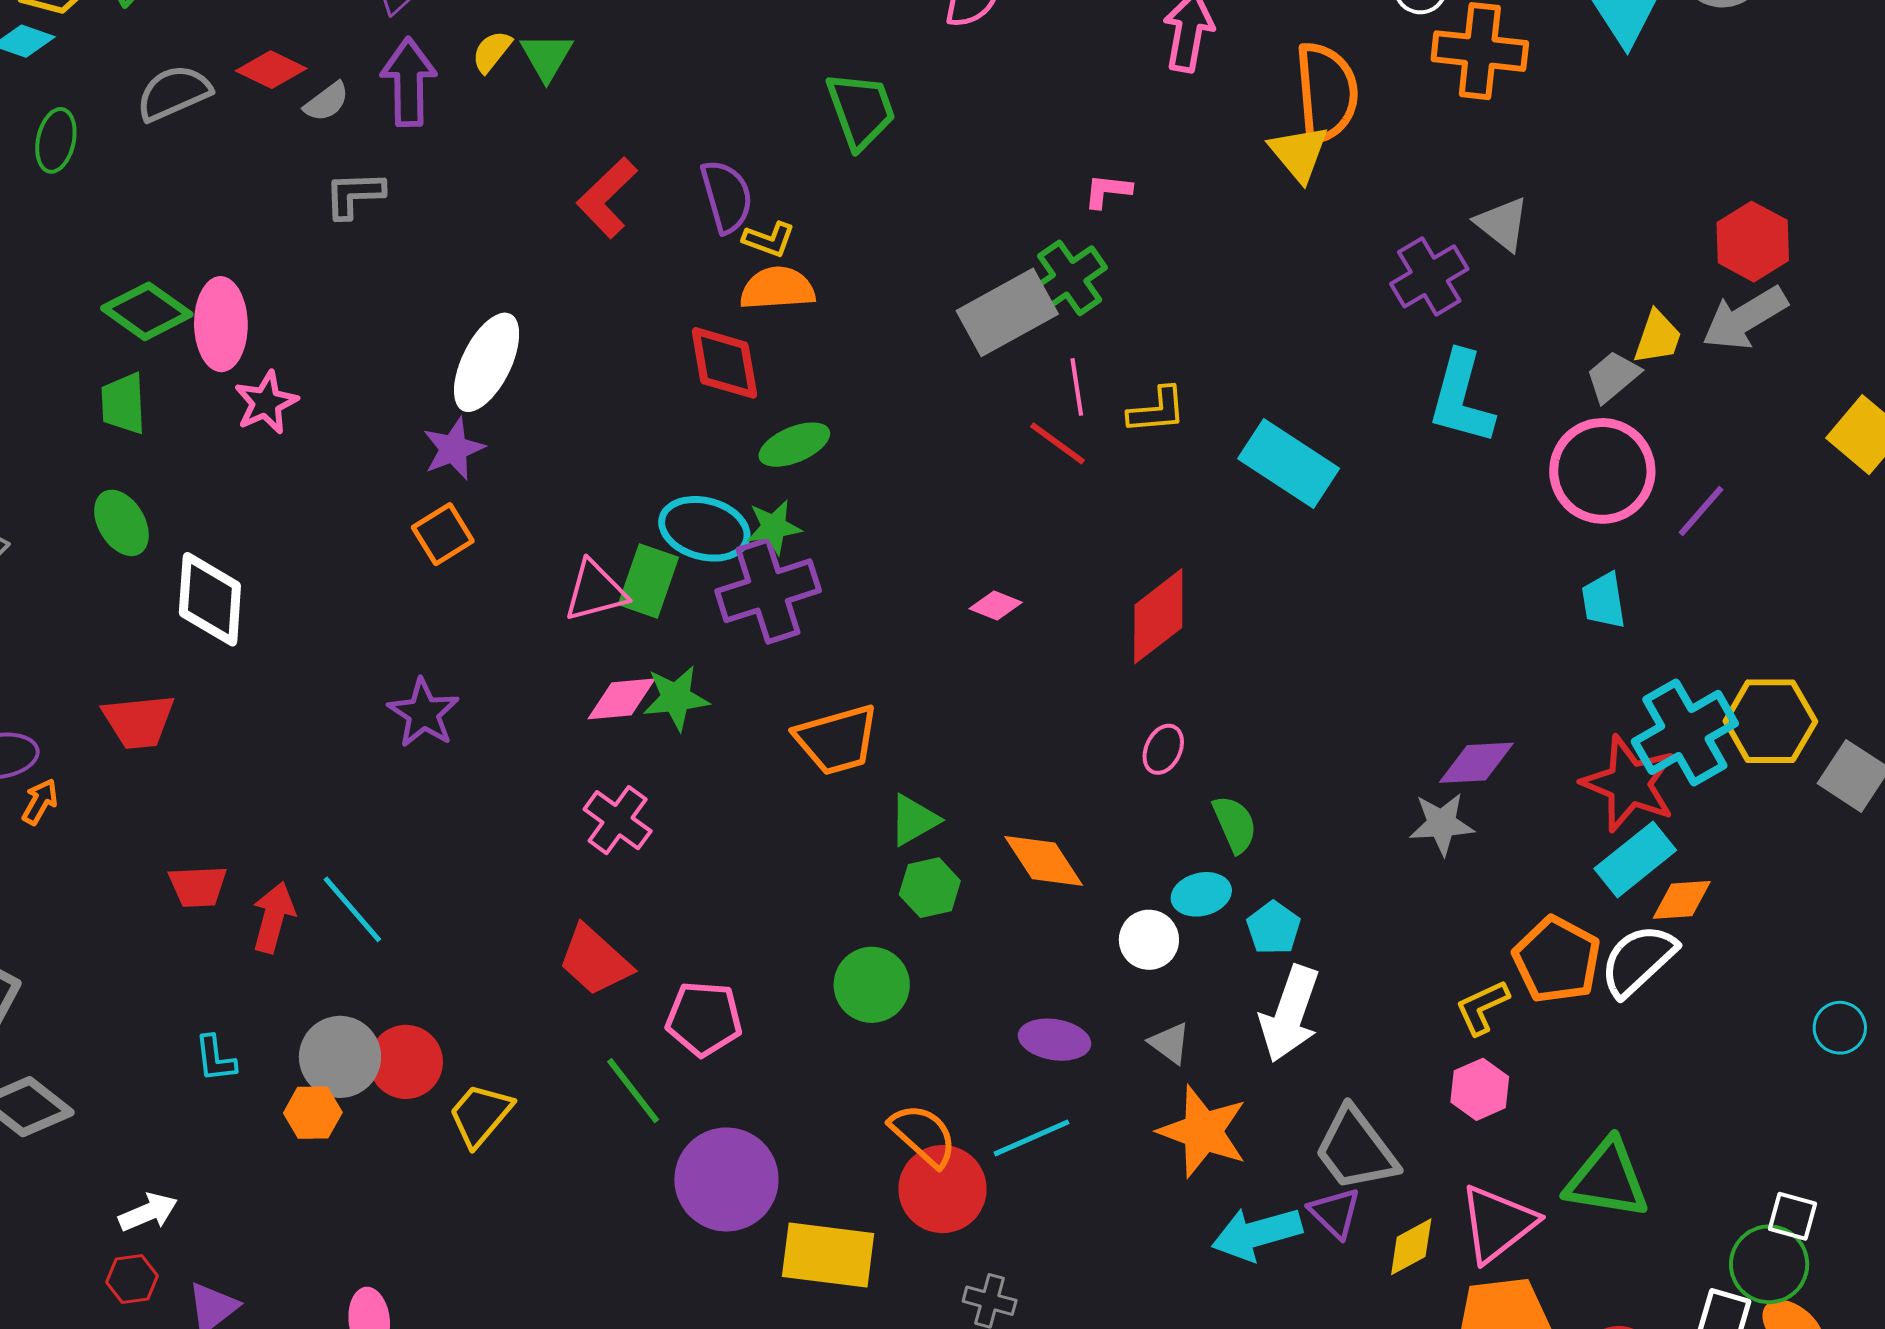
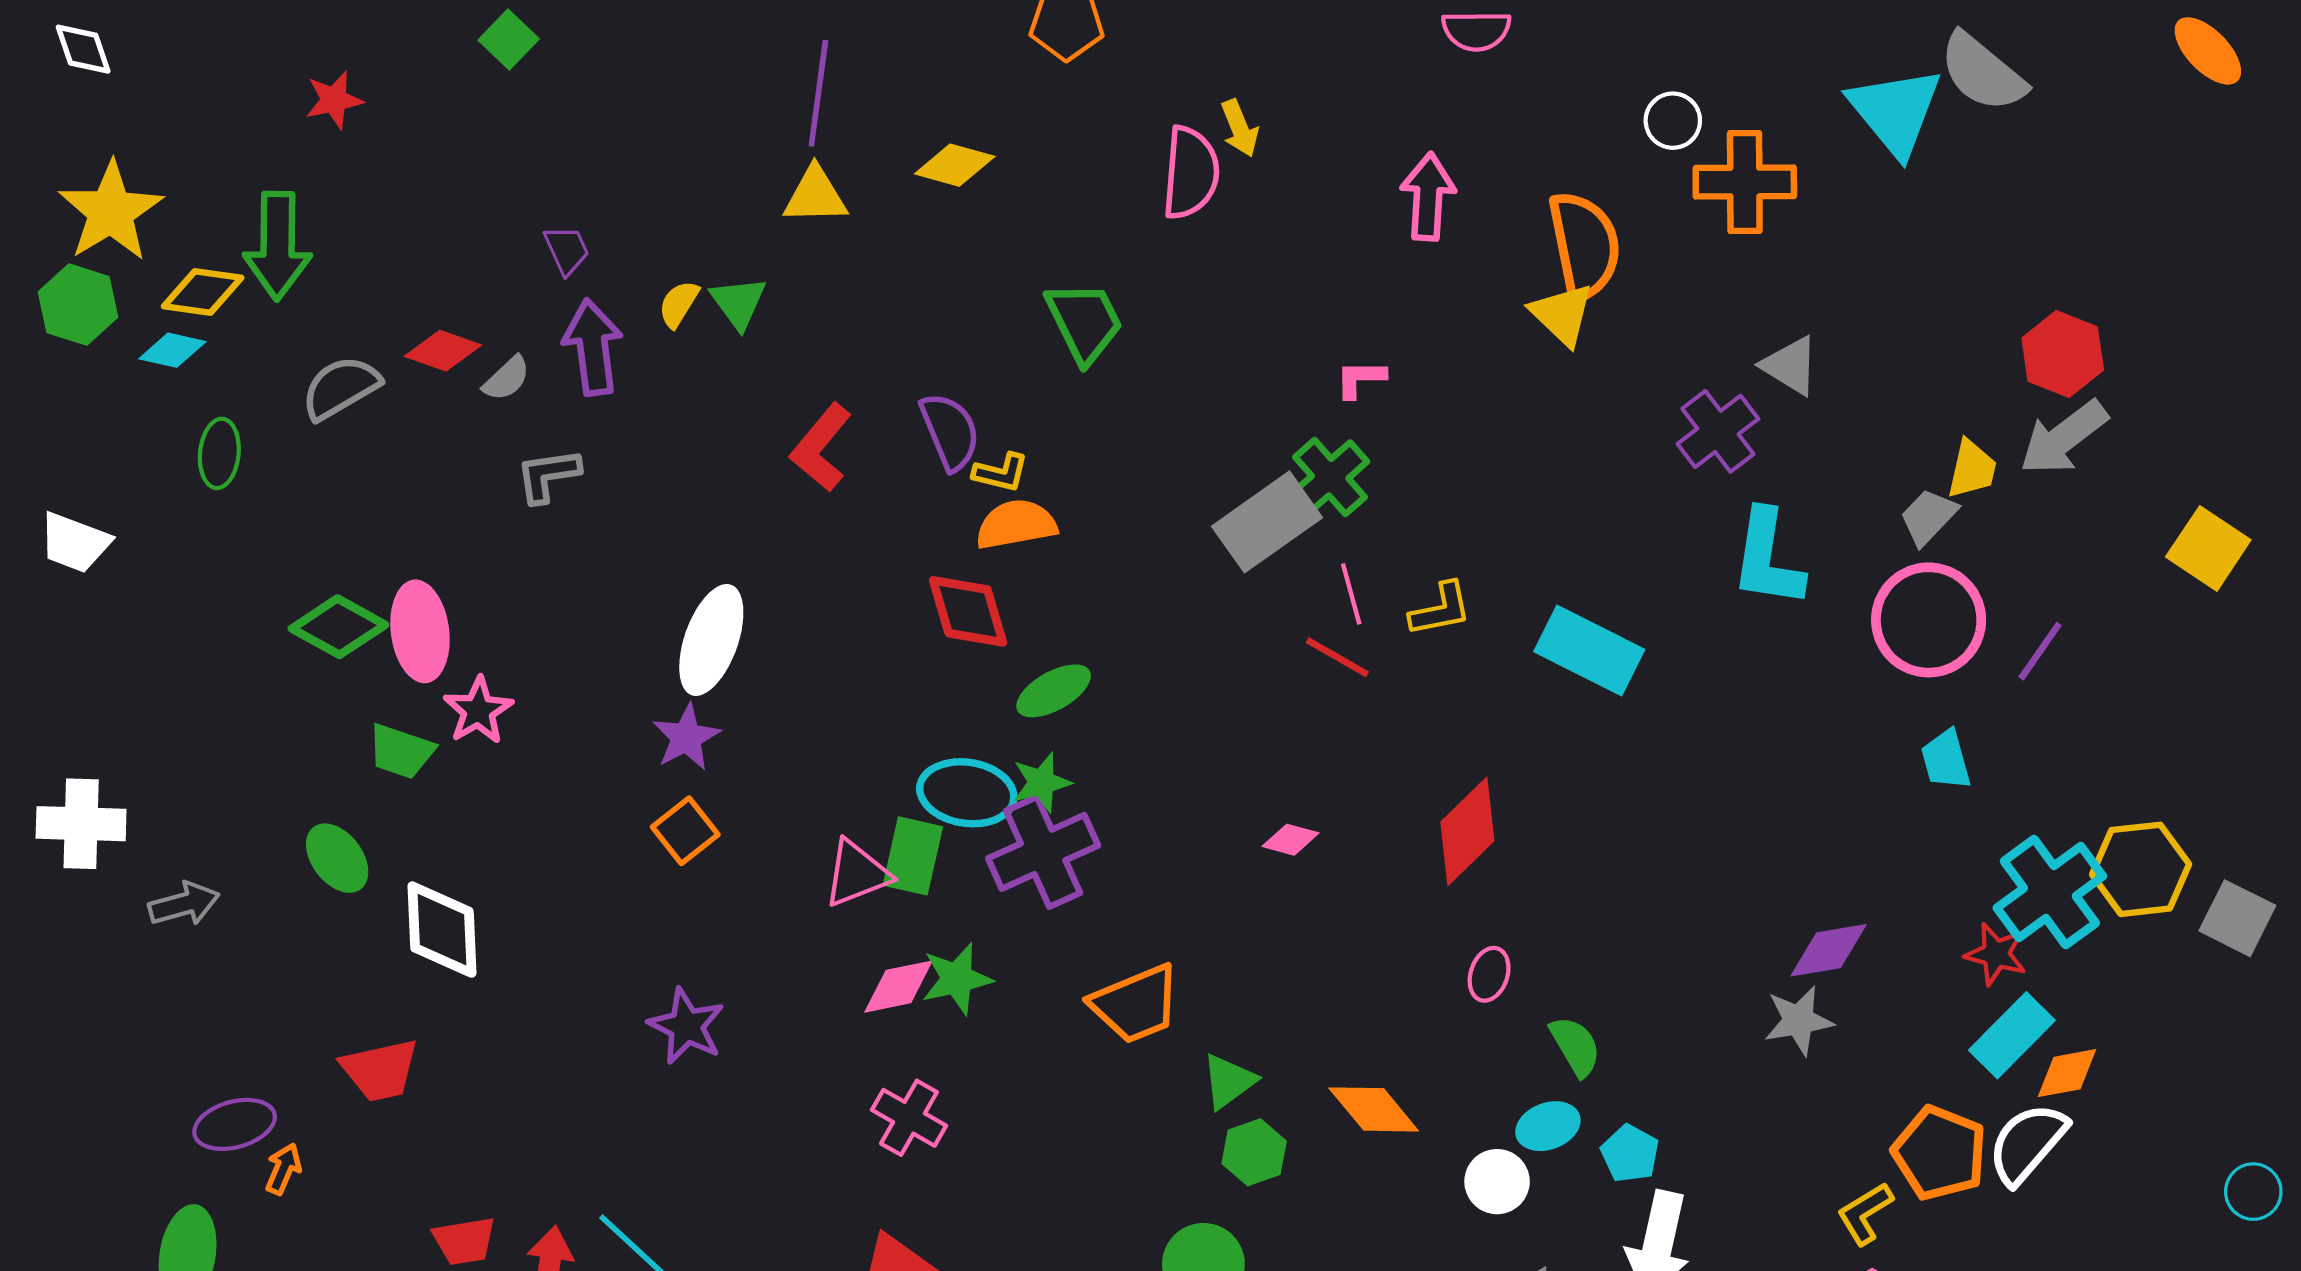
green trapezoid: (123, 404) -> (401, 751), moved, turned -62
red star: (1629, 784) -> (1996, 954), size x0.6

